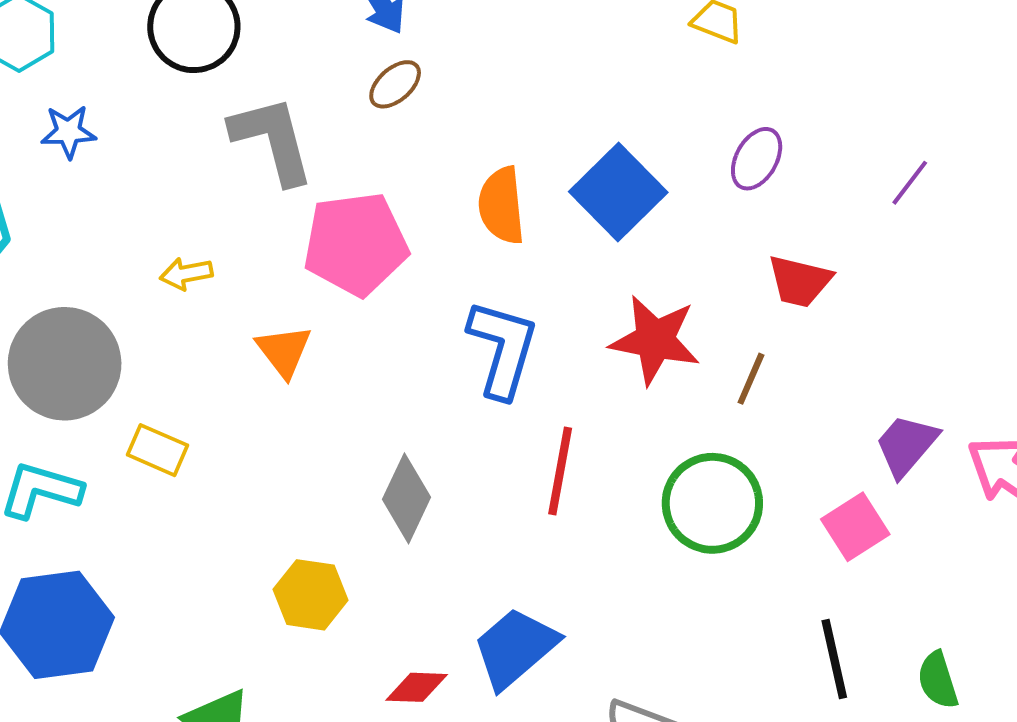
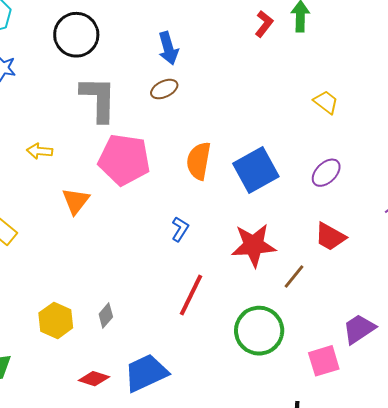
red star: (655, 340) -> (254, 245), turned -30
blue L-shape: (503, 349) -> (180, 229), size x0.5
gray diamond: (406, 498) -> (106, 316), moved, size x0.6

